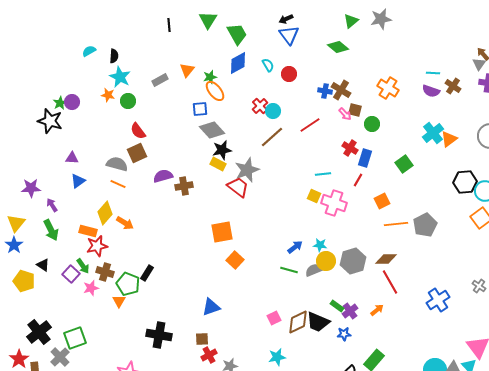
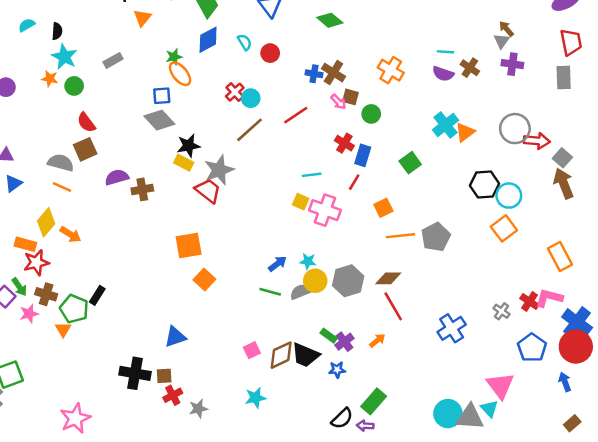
orange triangle: (187, 70) -> (142, 18), moved
gray diamond: (212, 130) -> (159, 120), moved
black cross: (159, 335) -> (135, 373), moved

